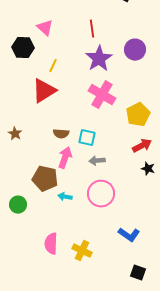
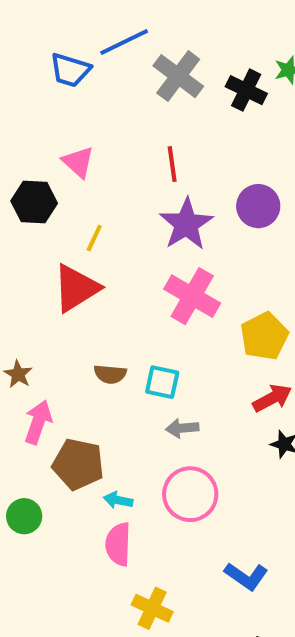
pink arrow: (65, 158) -> (38, 422), moved
pink semicircle: (51, 244) -> (118, 544), moved

